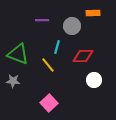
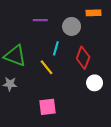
red diamond: (83, 56) -> (83, 58), turned -70
pink square: (49, 103) -> (48, 107), turned 36

